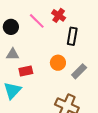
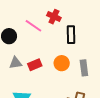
red rectangle: (26, 71) -> (35, 65), moved
gray rectangle: (79, 71) -> (84, 68), turned -42

